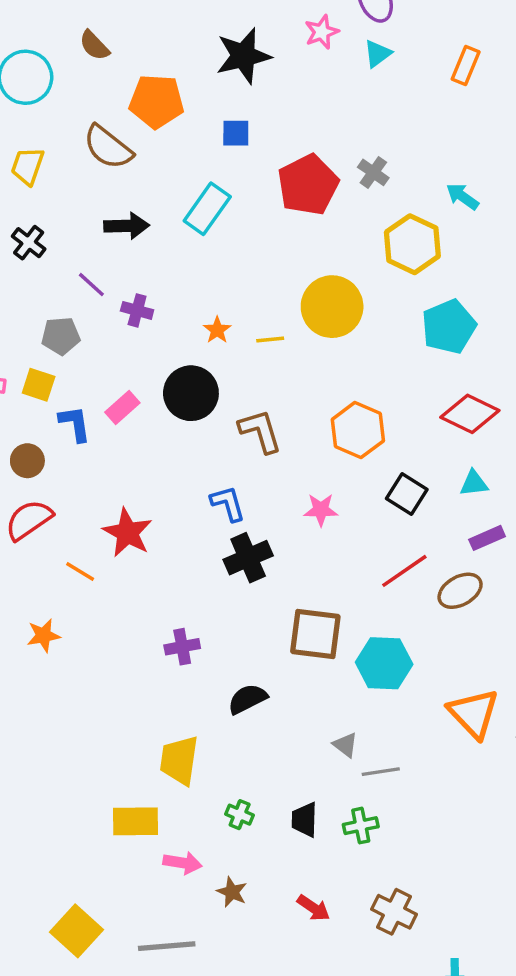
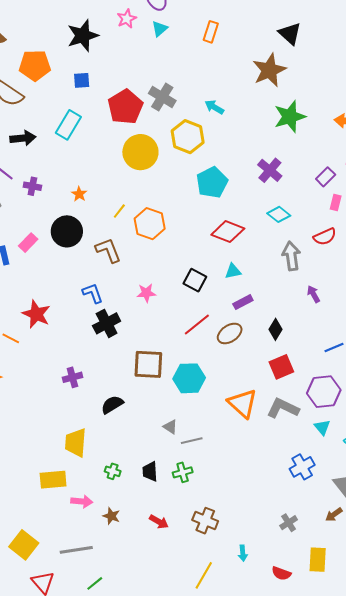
gray cross: (373, 172) -> (162, 97), size x1.5
yellow circle: (332, 307) -> (140, 152), moved
yellow line: (270, 340) -> (119, 211), moved, turned -42
orange hexagon: (358, 430) -> (150, 224), moved

